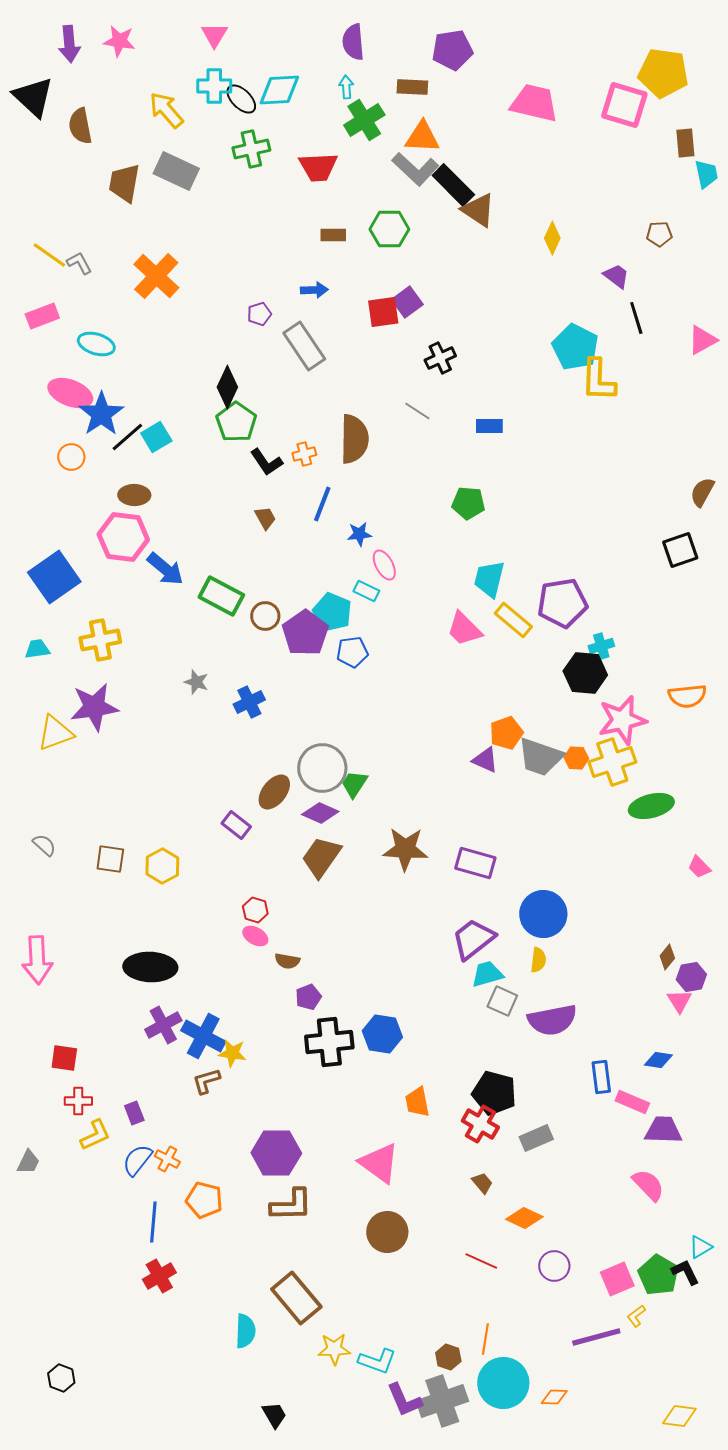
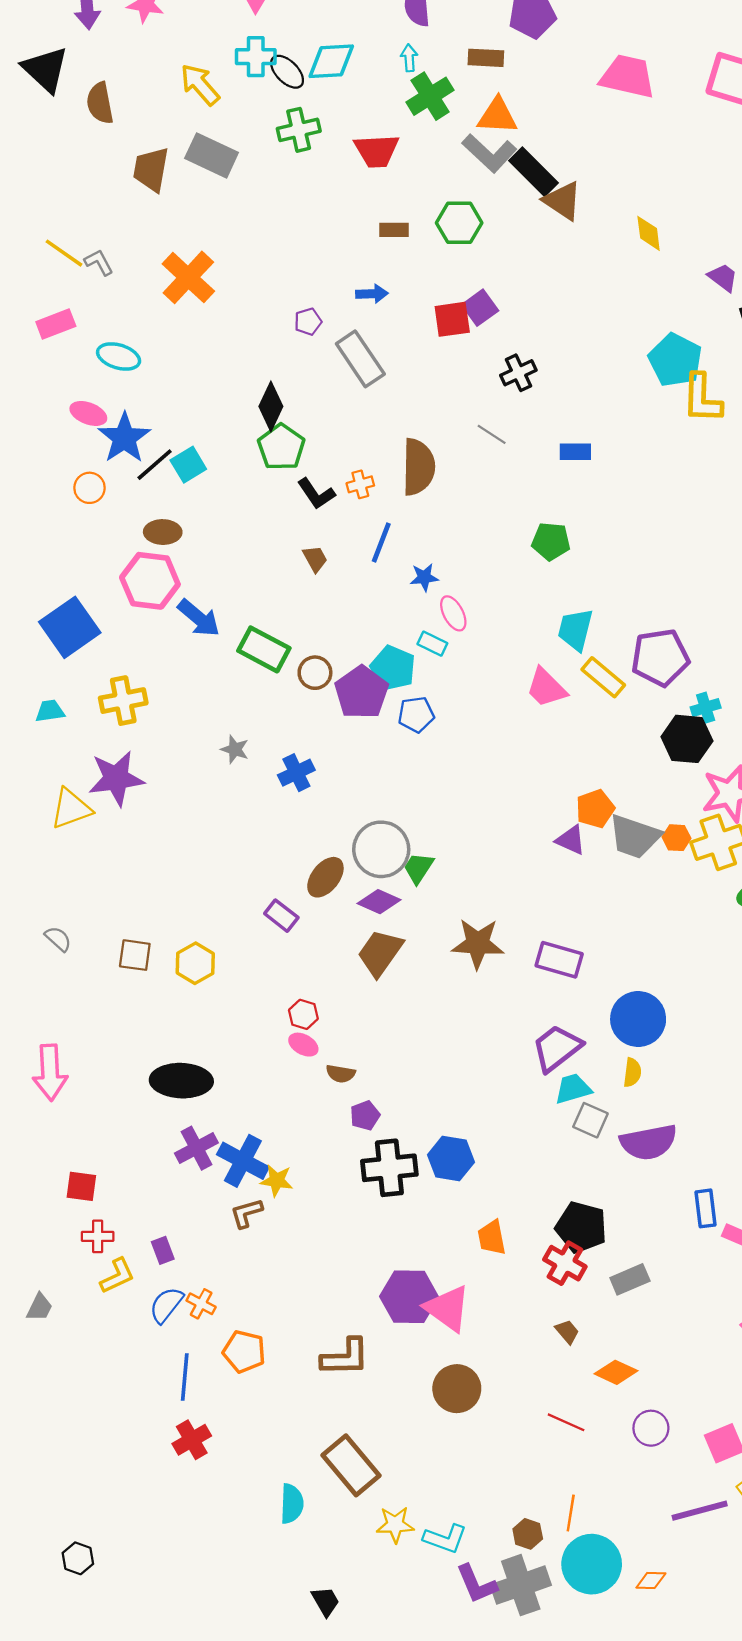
yellow diamond: (552, 238) -> (649, 233), turned -32
pink ellipse: (70, 393) -> (88, 413), size x0.7
purple hexagon: (276, 1153) -> (409, 1297), moved

